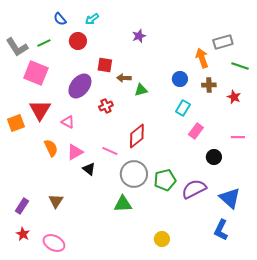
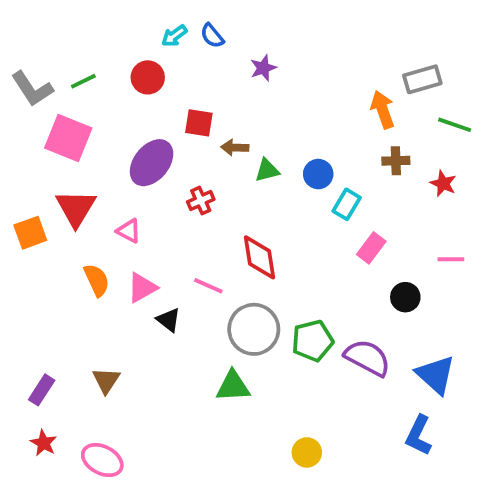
blue semicircle: (60, 19) -> (212, 36), moved
blue circle: (180, 79) -> (318, 174), moved
red diamond: (137, 136) -> (259, 257), turned -60
purple semicircle: (194, 189) -> (367, 358), turned 55

